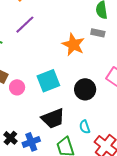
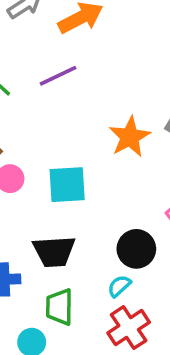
black circle: (85, 89) -> (136, 249), moved
cyan semicircle: (85, 127) -> (119, 286), moved, turned 48

